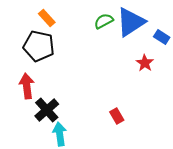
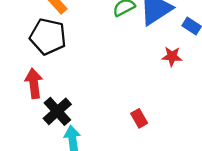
red star: (145, 63) -> (172, 56), turned -30

